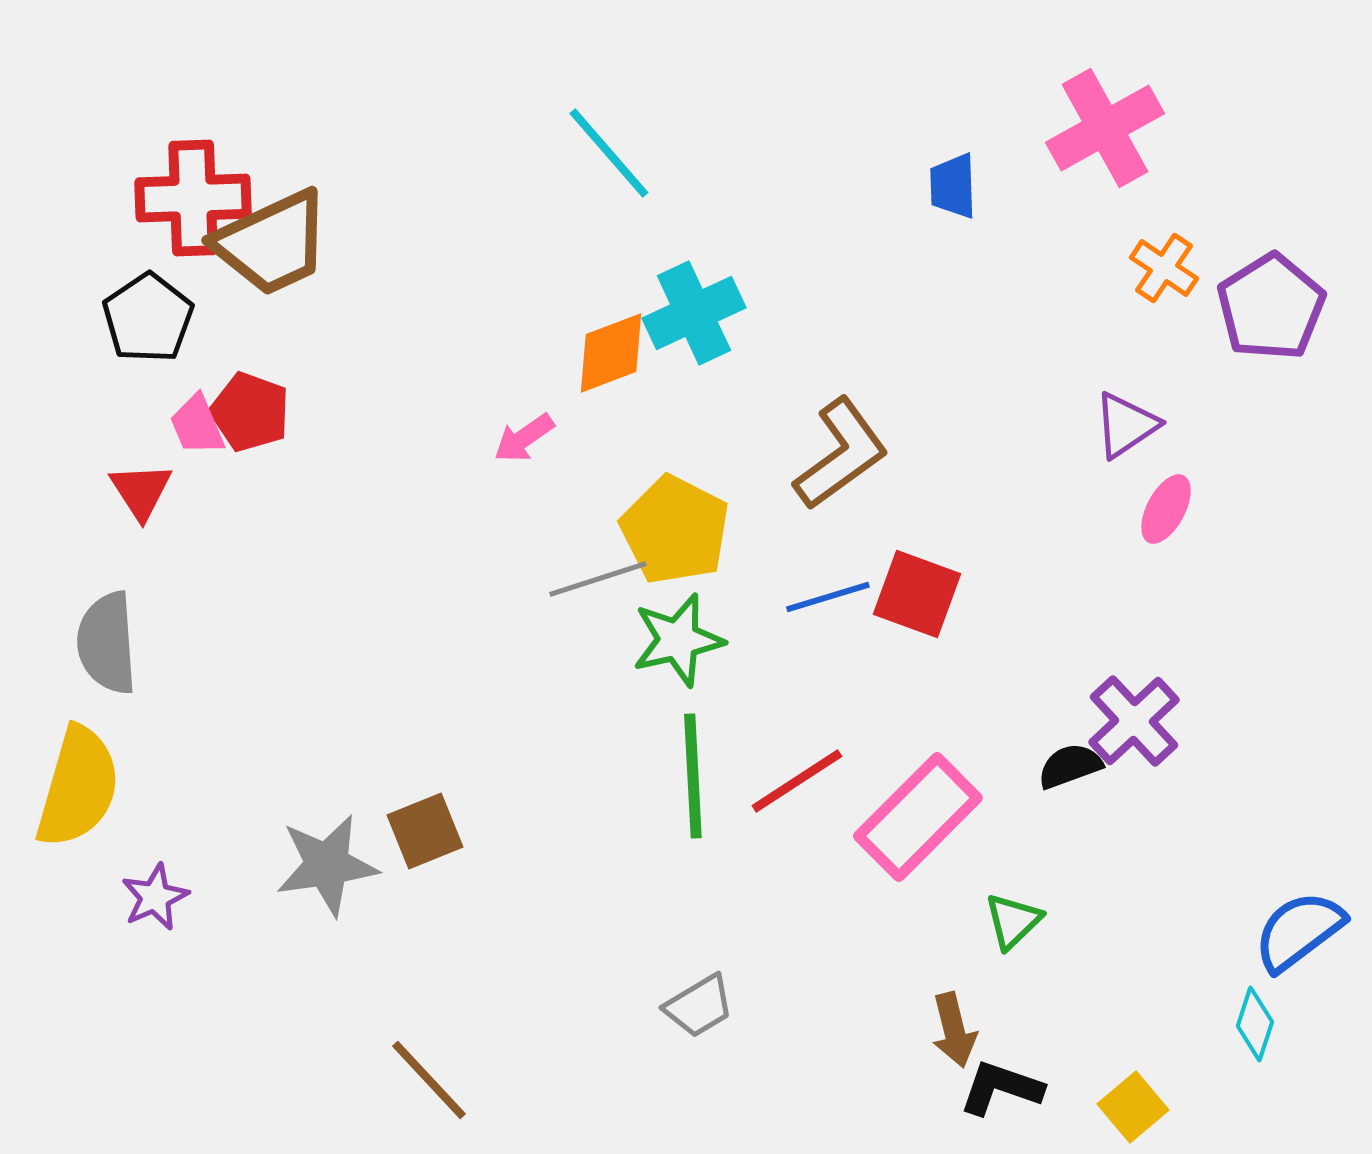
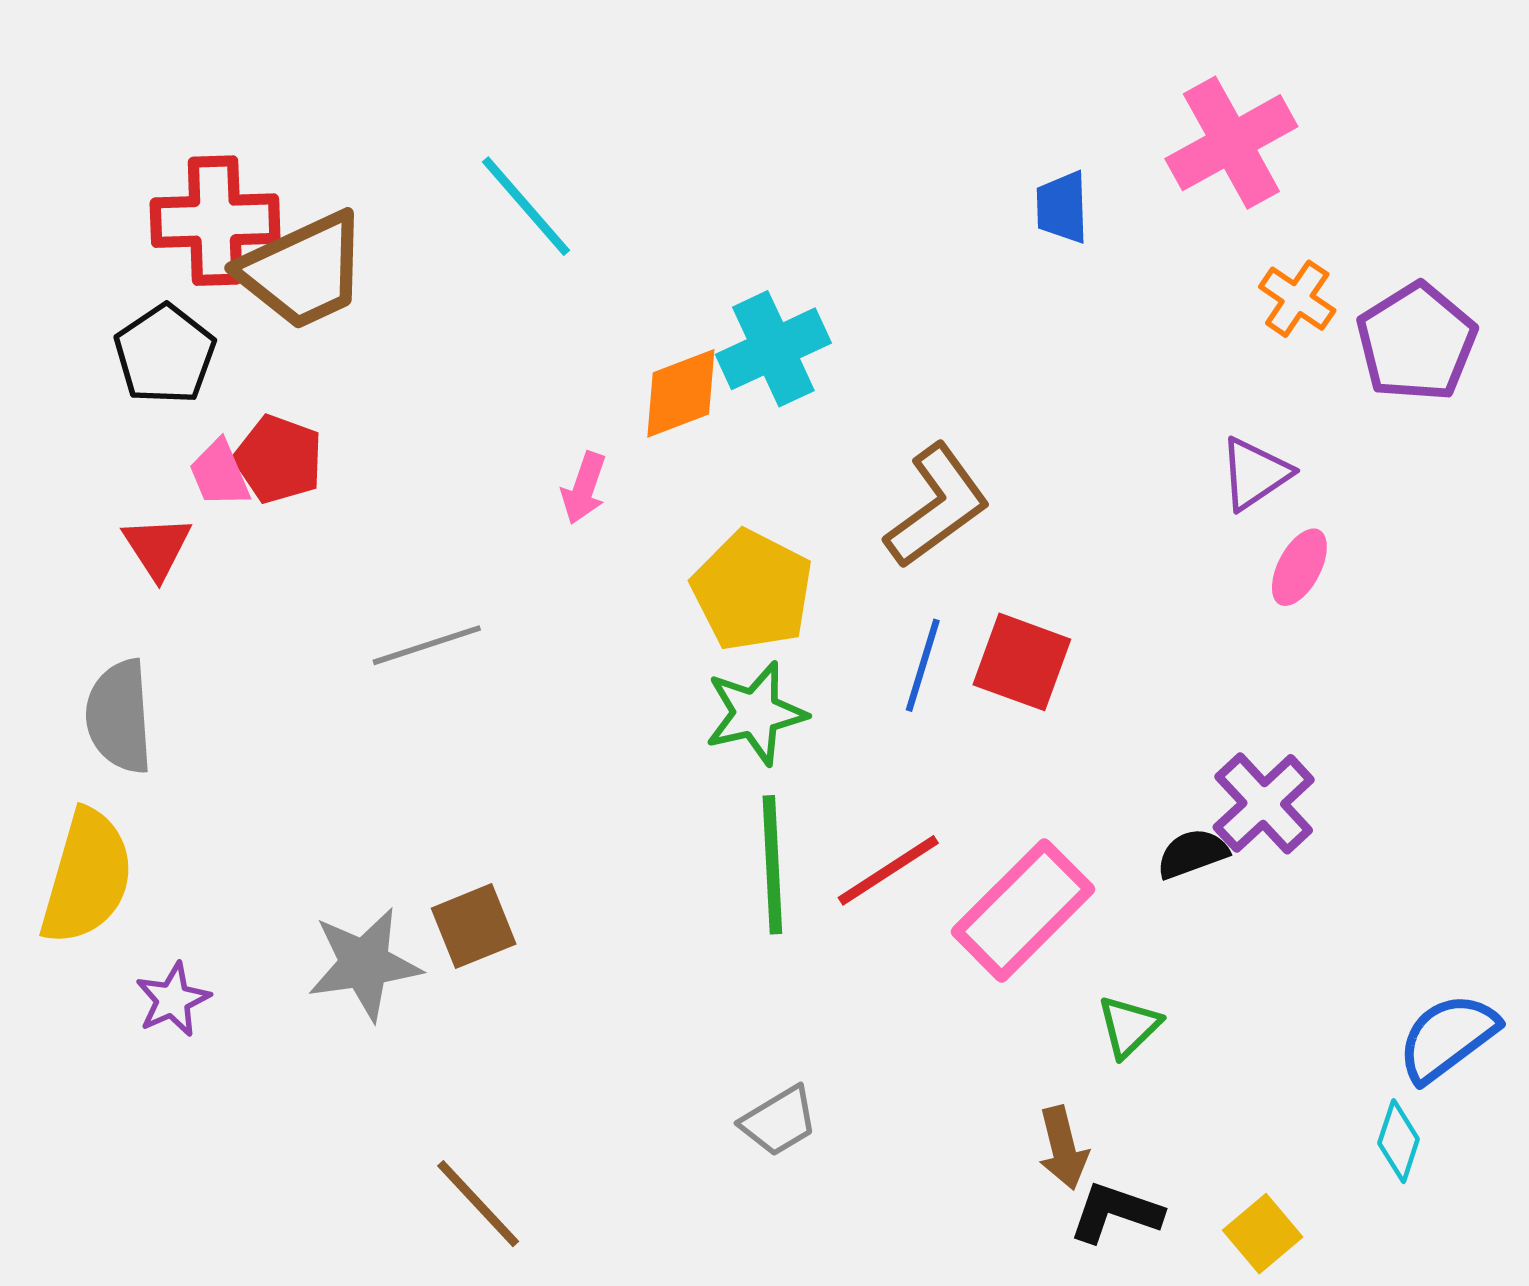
cyan line: (609, 153) -> (526, 206), moved
pink arrow: (524, 438) -> (584, 488), turned -36
gray line: (598, 579) -> (427, 645), moved
blue line: (828, 597) -> (923, 665), turned -56

